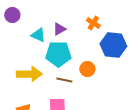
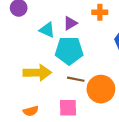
orange cross: (93, 23) -> (100, 12), moved, turned -32
orange circle: (87, 69) -> (101, 89), moved, size x1.6

